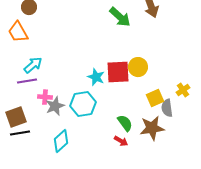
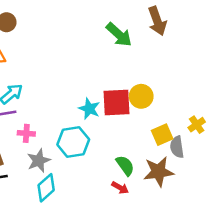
gray star: (55, 106) -> (39, 161), moved

